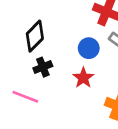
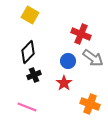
pink line: (25, 97) -> (27, 107), moved

